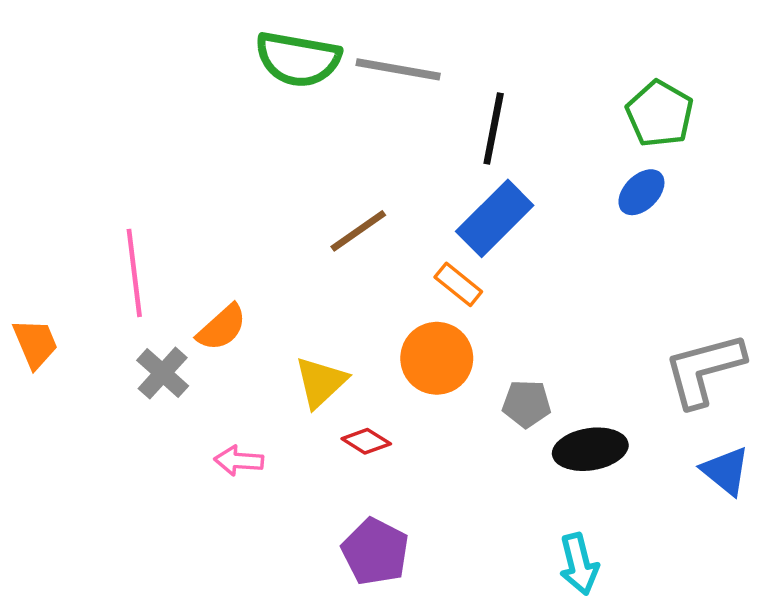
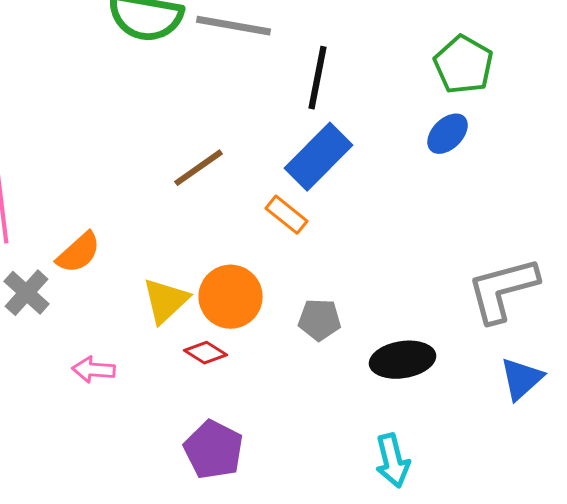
orange circle: (437, 358) -> (231, 297), moved
gray pentagon: (527, 404) -> (320, 320), moved
blue triangle: (726, 471) -> (522, 379), turned 39

